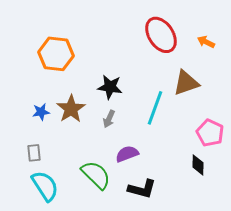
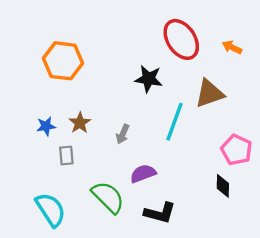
black star: (110, 87) -> (149, 79), moved
brown star: (71, 109) -> (80, 123), size x0.7
gray rectangle: (34, 153) -> (66, 155), moved

